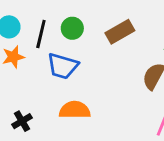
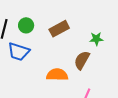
orange semicircle: (75, 110) -> (57, 75), moved

